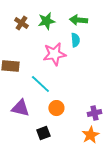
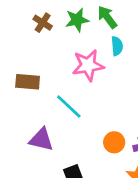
green arrow: (78, 20) -> (107, 17), moved, turned 48
orange circle: (56, 108) -> (114, 142), moved

